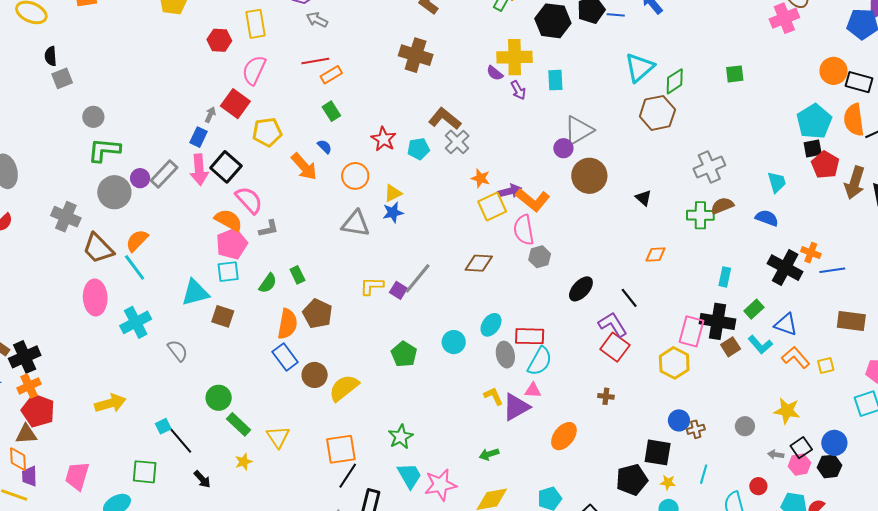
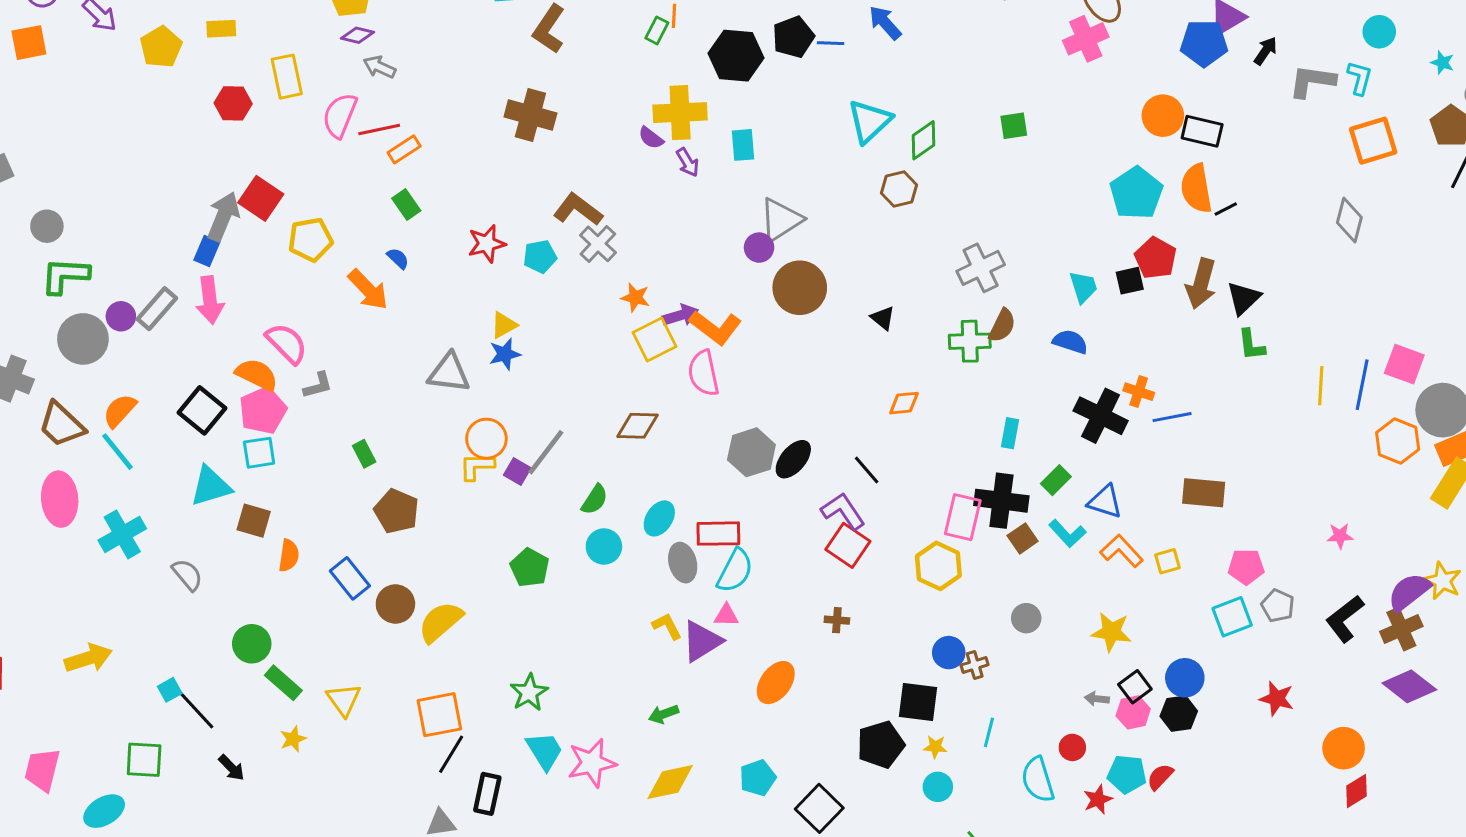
pink semicircle: (254, 70) -> (340, 115), moved
brown hexagon: (657, 113) -> (899, 189), size x0.7
gray arrow: (210, 115) -> (223, 216), size x2.0
red star: (384, 139) -> (487, 244), turned 30
black square: (813, 149) -> (1130, 281), moved
black square: (226, 167) -> (202, 410), moved
orange circle: (355, 176) -> (486, 439), moved
brown semicircle: (722, 206) -> (1002, 326), turned 140
gray hexagon: (540, 257) -> (751, 452), moved, size x1.4
green semicircle: (268, 283) -> (595, 500), moved
orange semicircle: (287, 324) -> (289, 555), moved, size x0.7
gray circle: (745, 426) -> (1026, 618), moved

